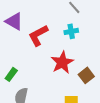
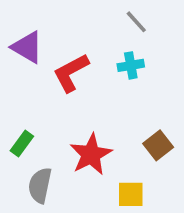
red star: (62, 62) -> (91, 154), moved

